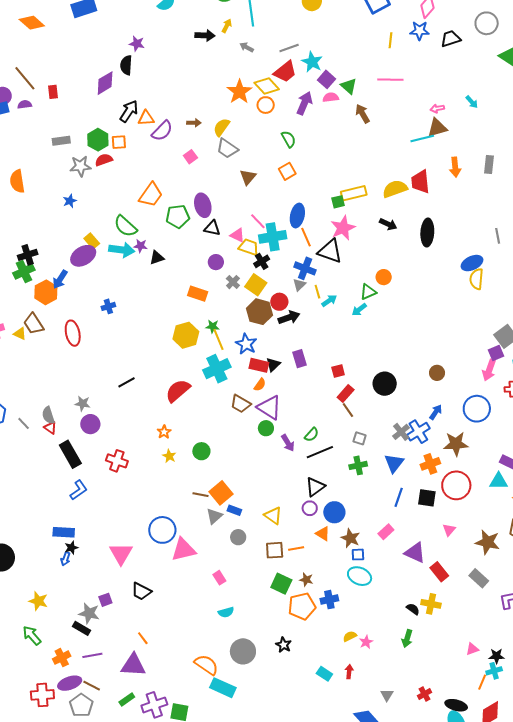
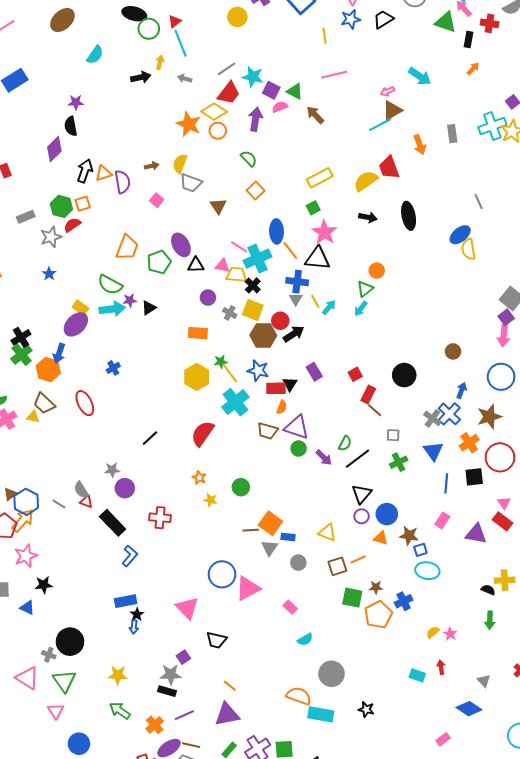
cyan arrow: (472, 102) -> (420, 76), size x1.6
purple semicircle: (162, 131) -> (122, 182), turned -40
yellow rectangle: (354, 193) -> (320, 178), moved
red rectangle: (439, 572) -> (503, 521), moved
black star: (284, 645) -> (366, 709), moved

